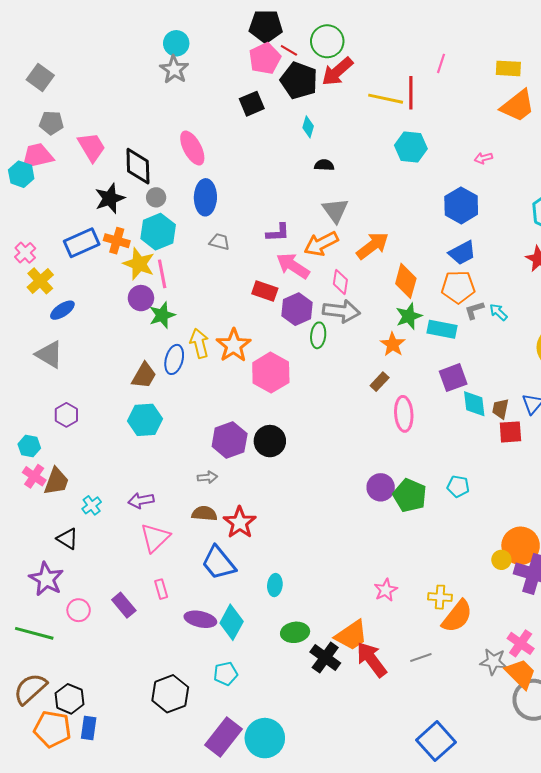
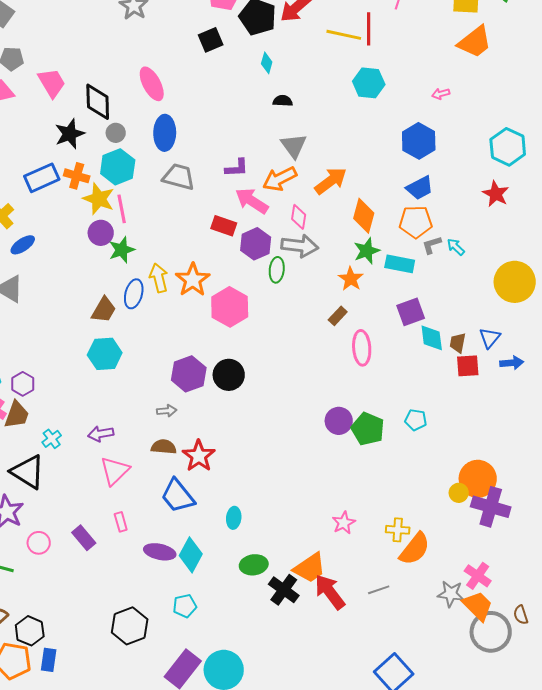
gray trapezoid: (220, 242) -> (179, 177), size x1.6
purple hexagon: (66, 415) -> (23, 384), moved
black triangle: (67, 539) -> (28, 472), size x1.6

